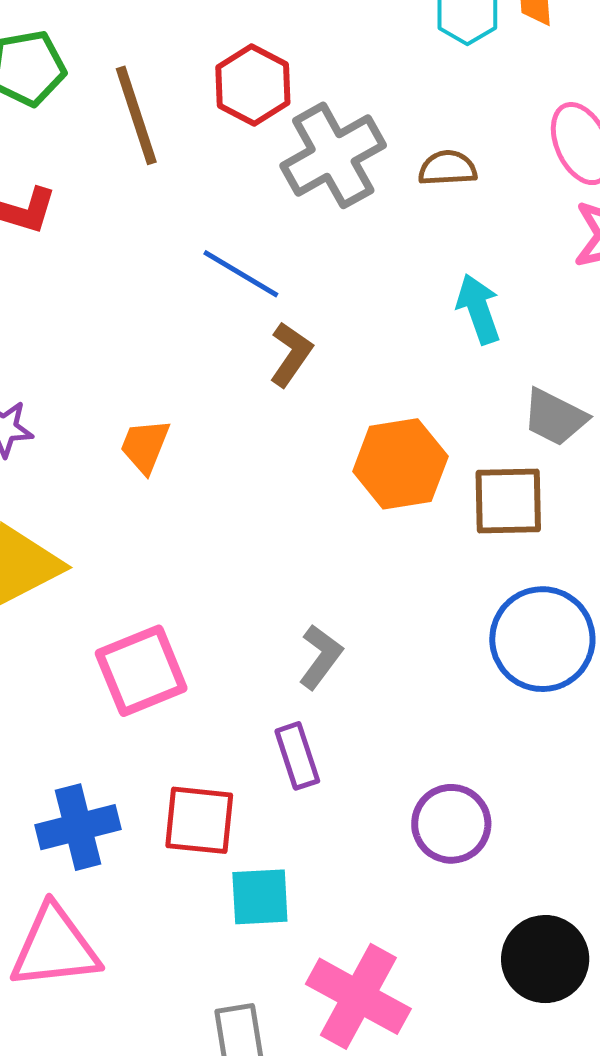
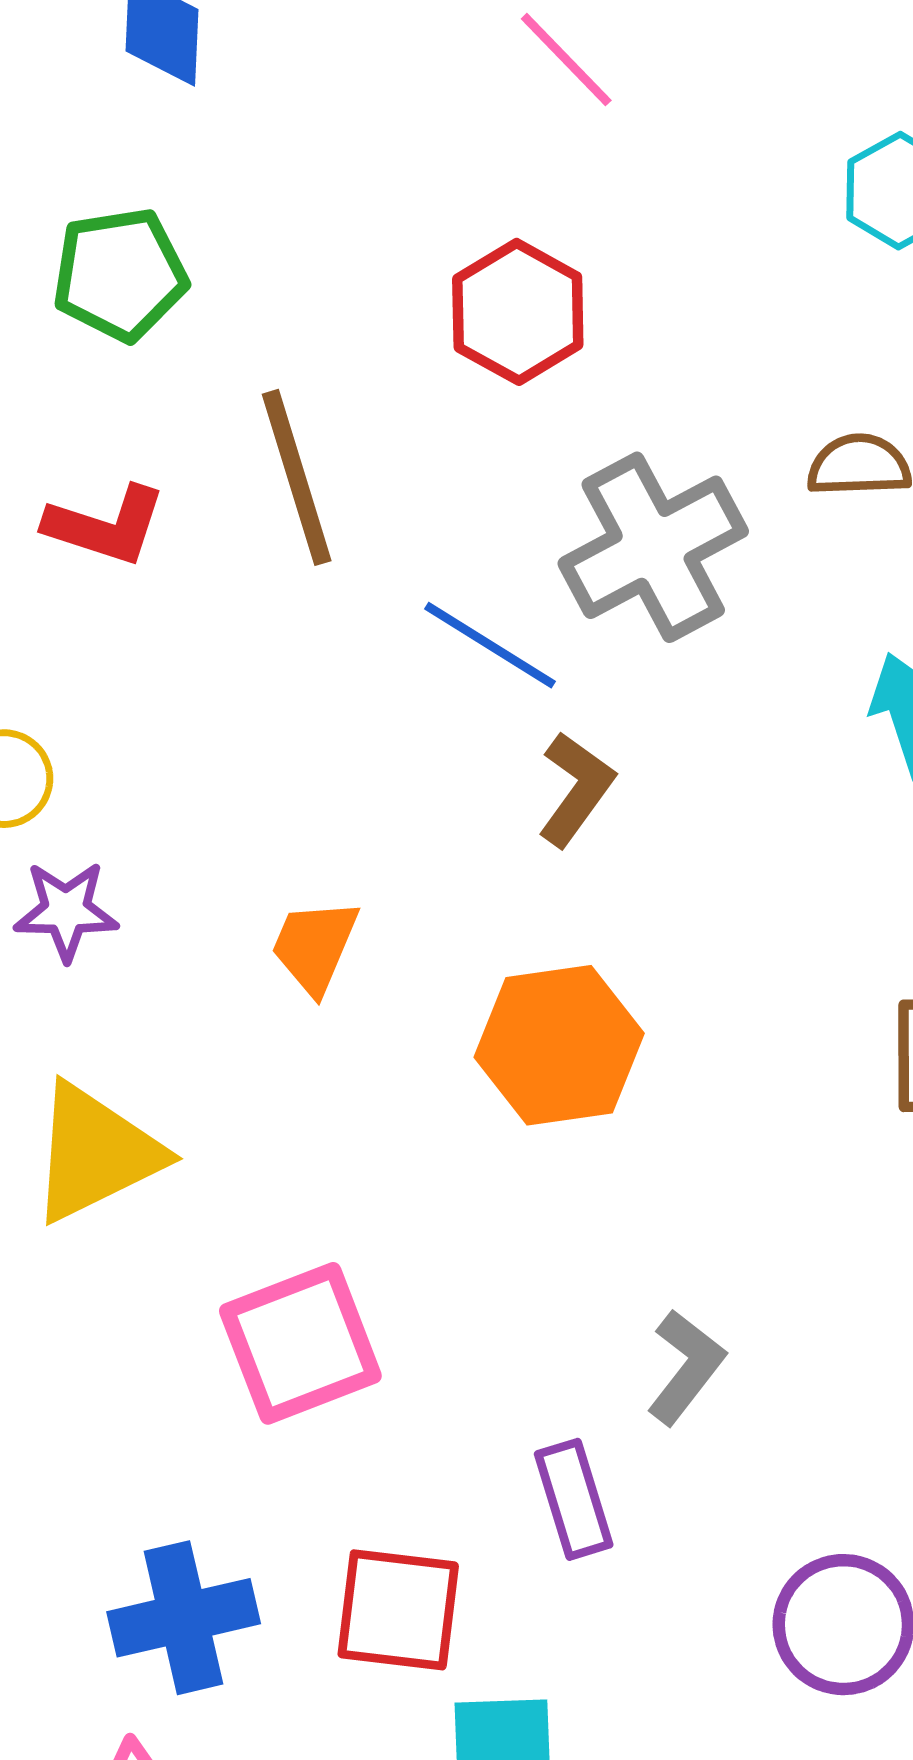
brown line: (136, 115) -> (297, 477), moved
gray cross: (333, 155) -> (653, 547), moved
orange hexagon: (400, 464) -> (559, 1045), moved
gray L-shape: (320, 657) -> (686, 1367), moved

